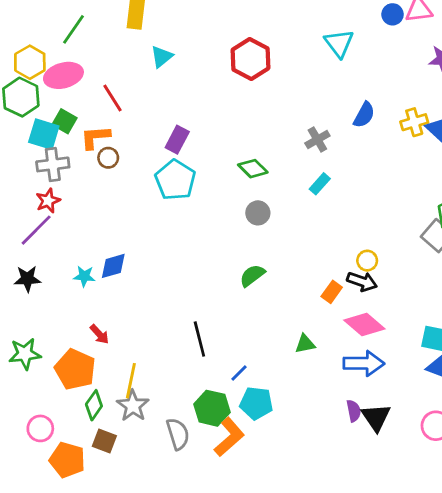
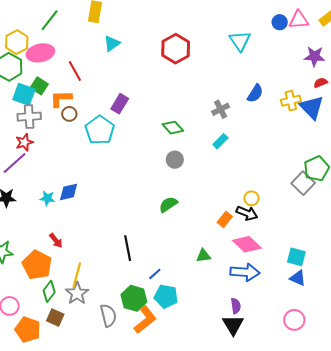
cyan pentagon: (175, 180) -> (100, 130), moved
black triangle: (376, 417) -> (233, 325), moved

